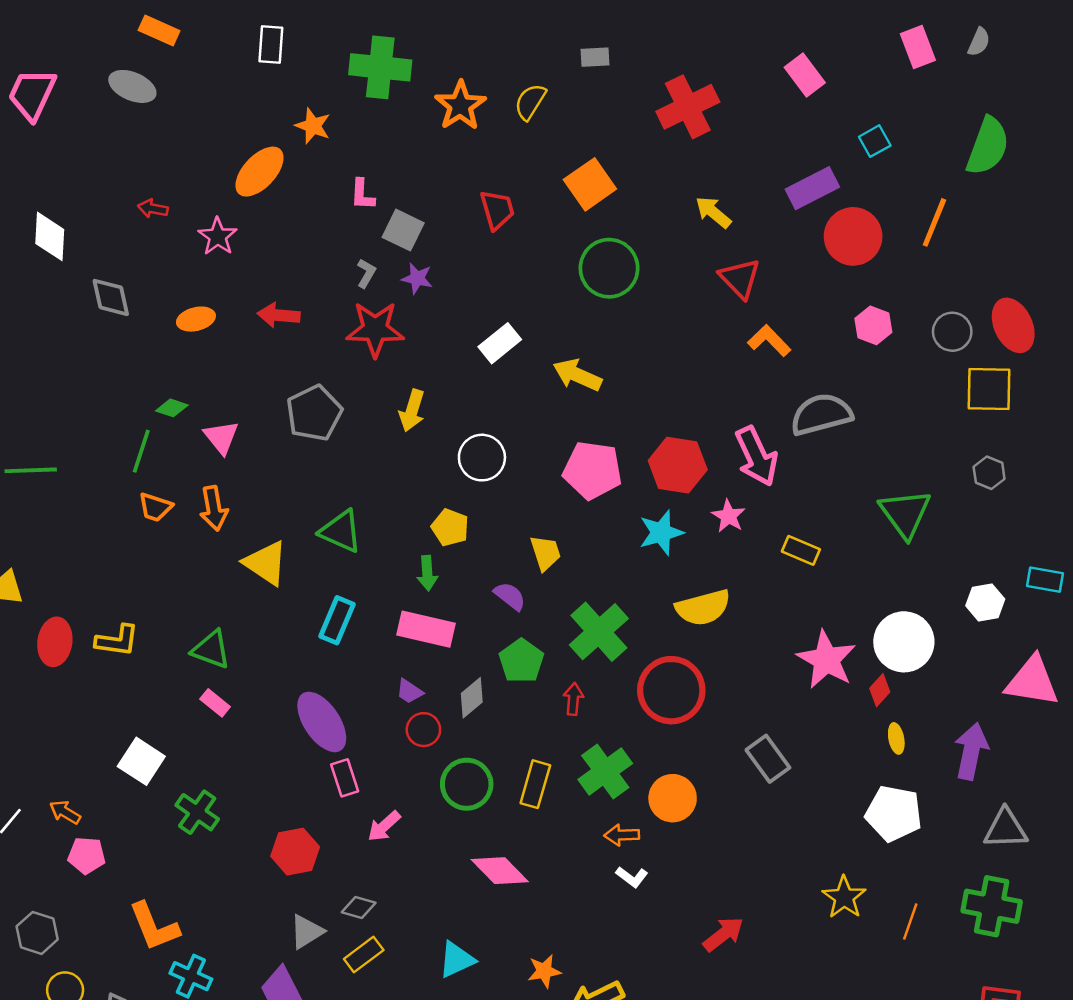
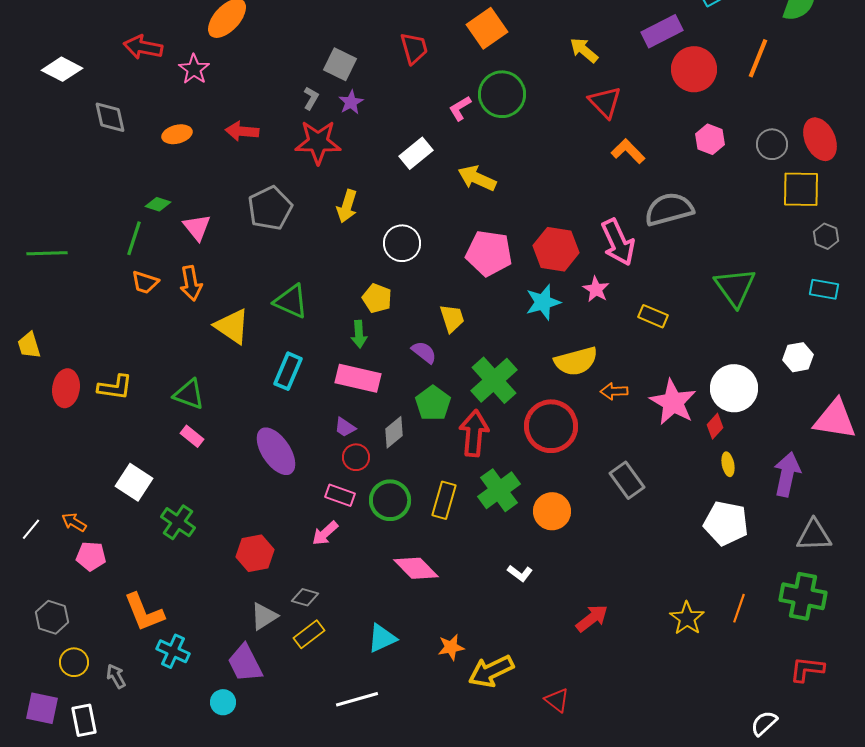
pink L-shape: (362, 194) -> (460, 108), moved, turned 56
red arrow: (153, 208) -> (143, 47), size x1.6
white diamond: (50, 236) -> (62, 69), turned -66
purple star: (417, 278) -> (351, 102), turned 30
gray hexagon: (989, 473) -> (826, 236), moved
cyan rectangle: (1045, 580) -> (824, 289), moved
red arrow: (573, 699) -> (474, 433), size x1.8
pink rectangle: (345, 778) -> (340, 495), moved, turned -52
orange arrow: (622, 835) -> (614, 391), moved
yellow star: (844, 897) -> (687, 618), moved

